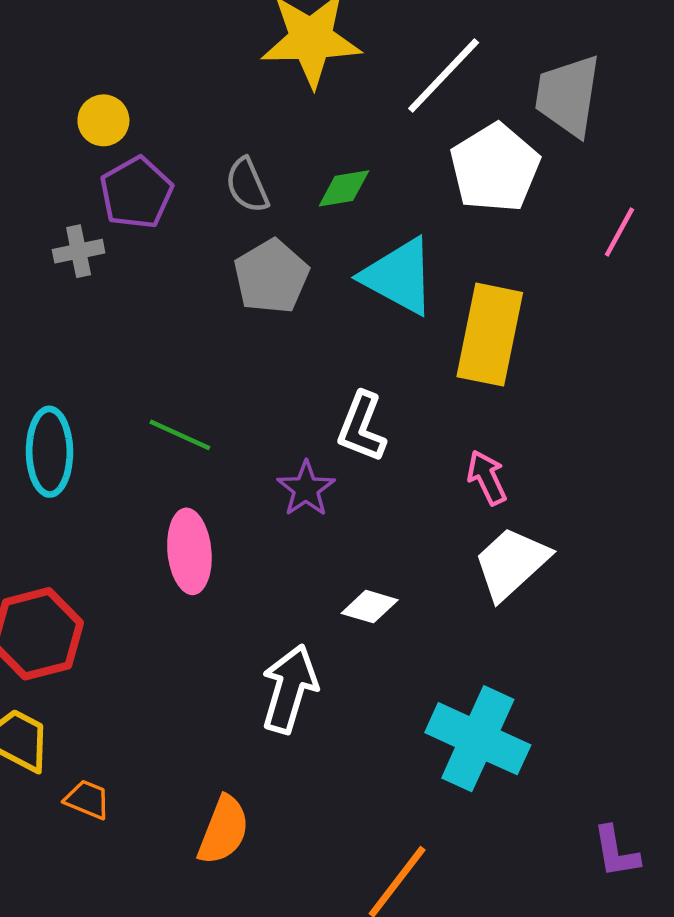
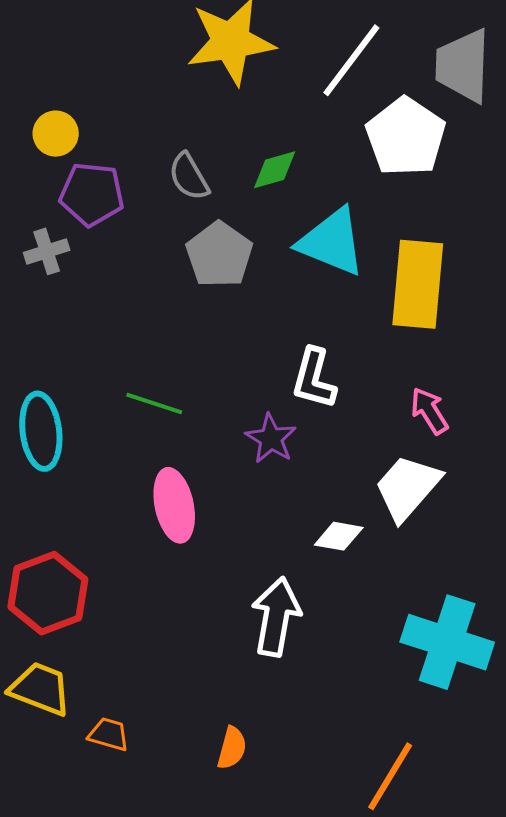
purple pentagon: (136, 193) -> (92, 194), turned -30
white trapezoid: (511, 563) -> (408, 487), moved
orange semicircle: (223, 830) -> (232, 748), size x0.7

